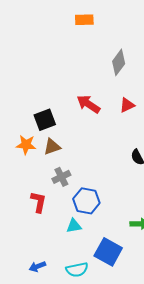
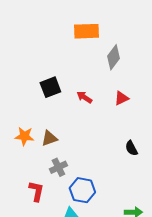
orange rectangle: (84, 20) -> (86, 31), moved, size x1.4
red arrow: (88, 104) -> (84, 97), size x0.7
black square: (45, 120) -> (50, 87), moved

